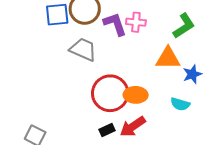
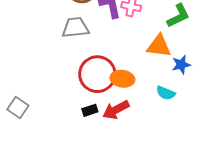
gray trapezoid: (83, 49) -> (76, 28), turned -36

